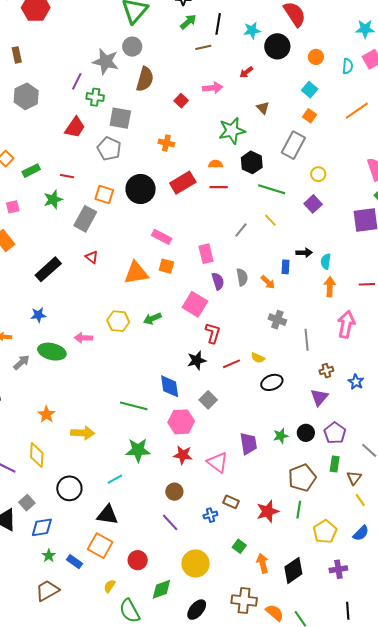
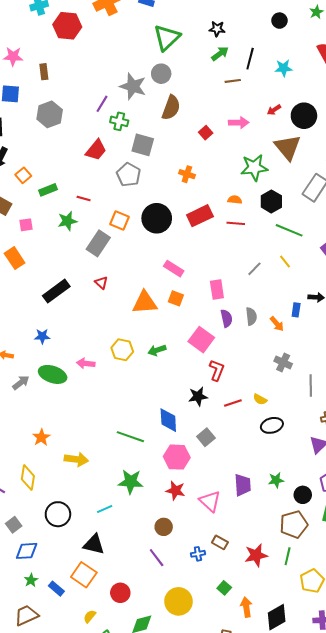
black circle: (277, 46) -> (304, 116), moved
brown triangle: (263, 108) -> (288, 147), size x2.0
black circle: (306, 433) -> (303, 495), moved

